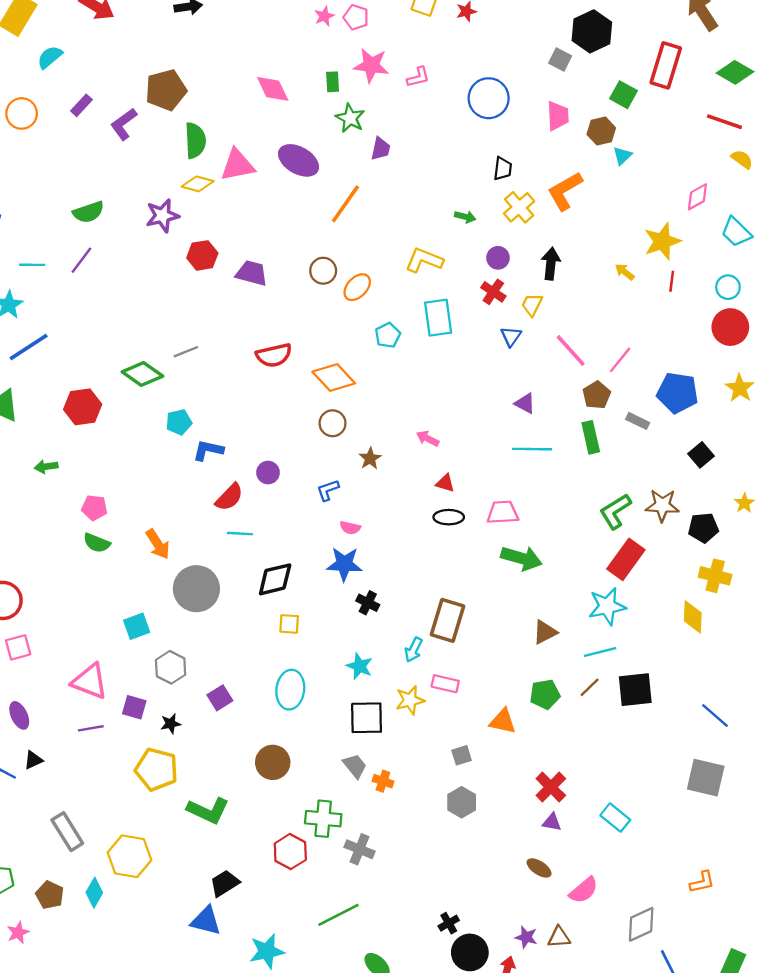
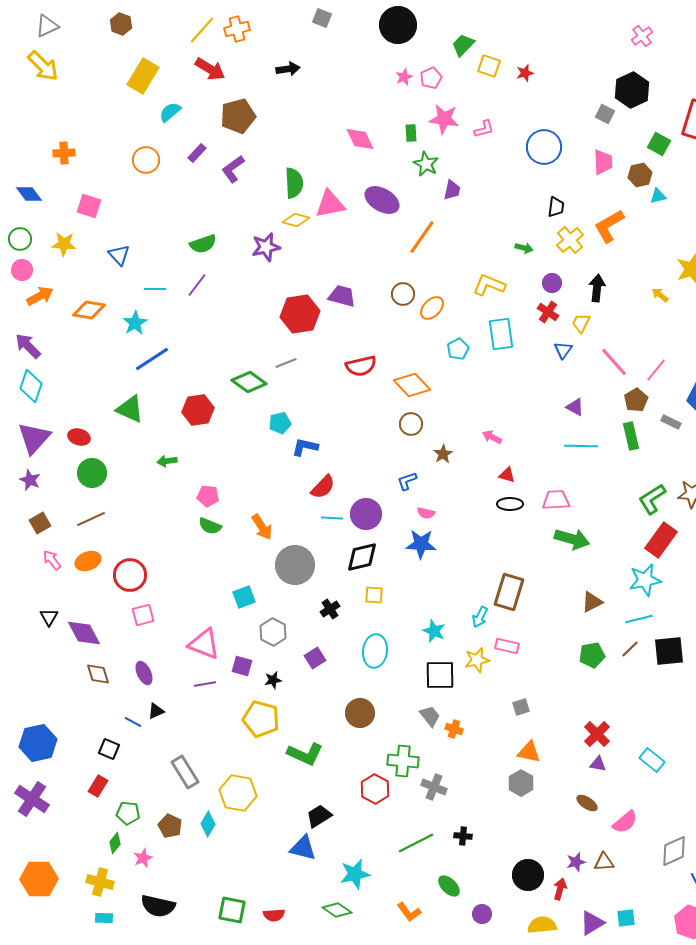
pink pentagon: (356, 17) -> (431, 78), turned 30
brown pentagon: (166, 90) -> (238, 116), moved
cyan triangle: (622, 156) -> (658, 196), turned 30
red hexagon: (202, 255) -> (300, 314), moved, size x1.5
purple circle: (268, 473) -> (366, 514), moved, size x1.6
black cross: (368, 603) -> (330, 609), moved, turned 30
orange triangle: (503, 721) -> (529, 752), moved
gray hexagon: (462, 802) -> (521, 783), moved
black cross: (449, 923) -> (463, 836), moved, turned 36
purple star: (526, 937) -> (576, 862), turned -30

